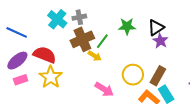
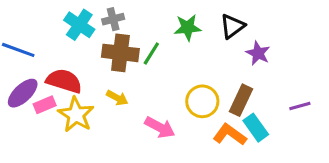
brown cross: (82, 39) -> (120, 53), turned 35
purple star: (160, 41) -> (258, 53), moved
yellow arrow: (95, 56) -> (117, 98), moved
pink rectangle: (21, 80) -> (45, 105), moved

